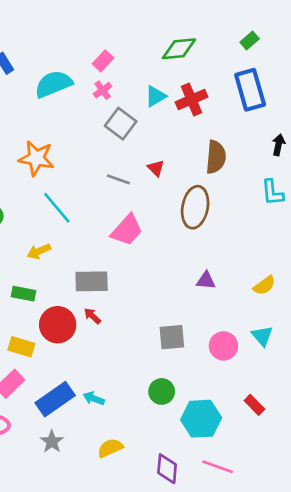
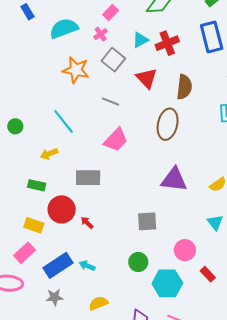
pink rectangle: (103, 61) -> (111, 12), moved
orange star: (36, 158) -> (76, 70), moved
red triangle: (156, 168) -> (147, 78), moved, size x1.6
purple triangle: (206, 281) -> (174, 180), size x1.8
red arrow: (92, 316) -> (87, 223), moved
pink circle: (223, 346) -> (185, 250), moved
gray star: (52, 442) -> (55, 297), turned 30

